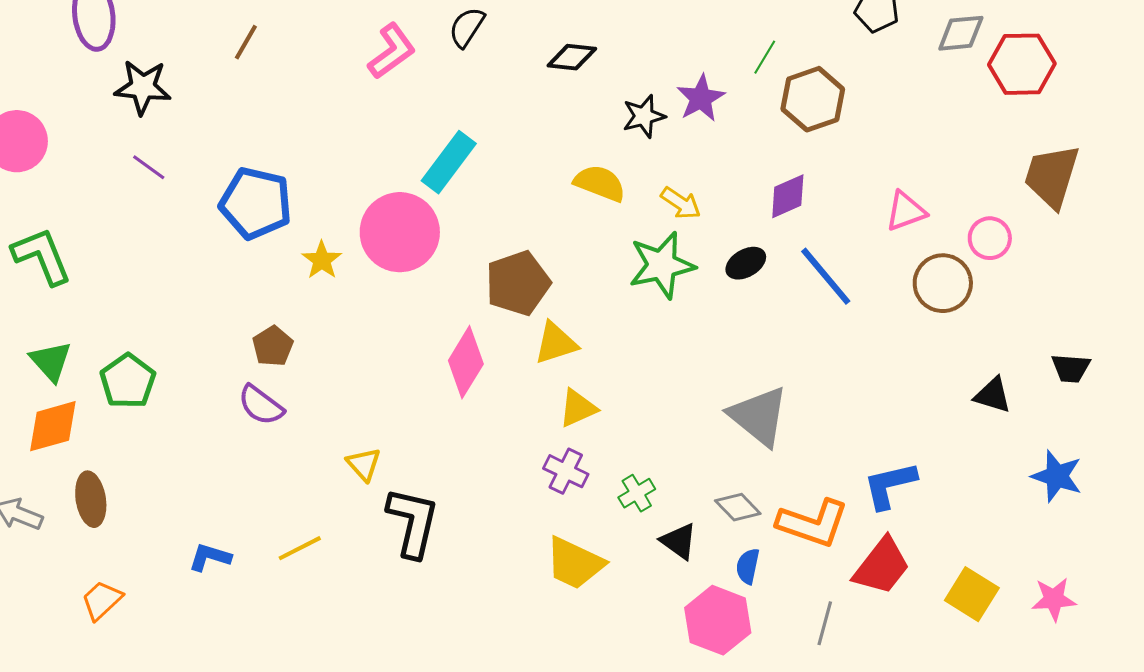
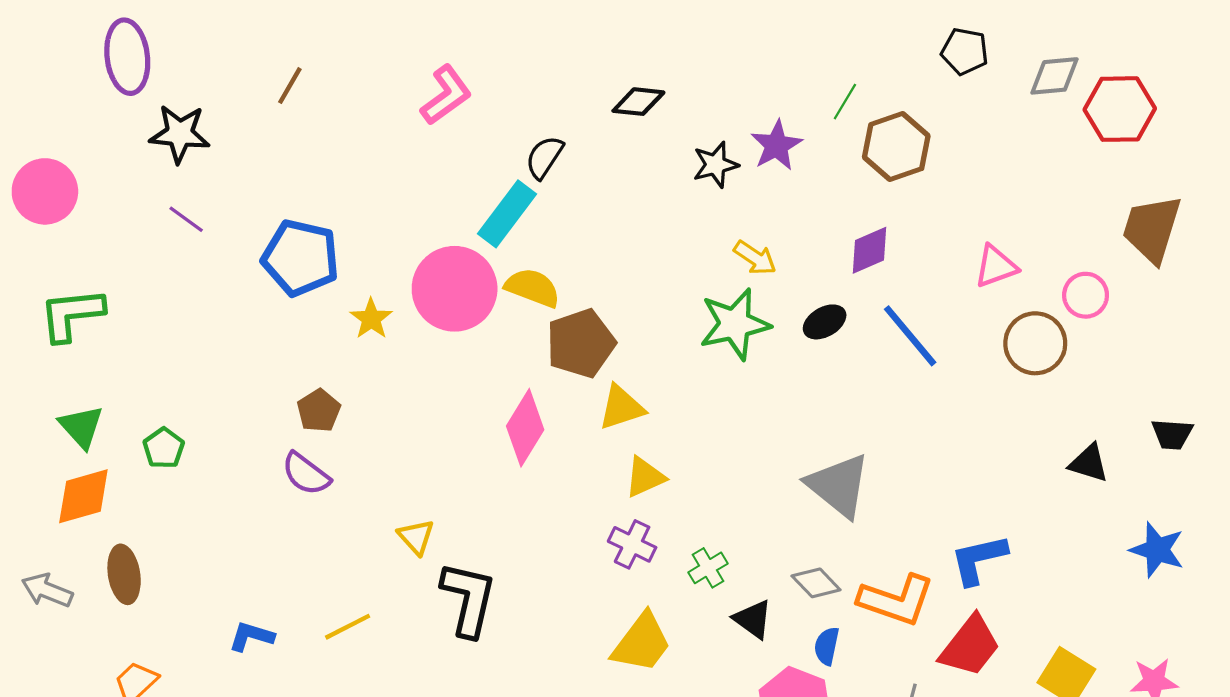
black semicircle: (467, 27) -> (544, 157), moved
yellow semicircle: (600, 183) -> (533, 288), moved
green L-shape: (42, 256) -> (72, 314), turned -74
green pentagon: (128, 381) -> (164, 448), size x0.7
yellow trapezoid: (575, 563) -> (642, 643), turned -78

